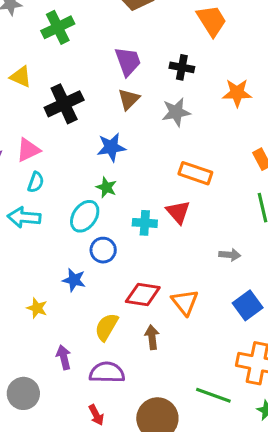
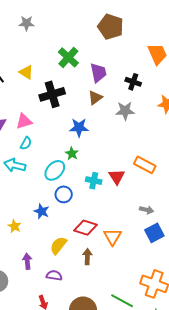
green cross: (58, 27) -> (68, 57), moved, turned -30
orange rectangle: (195, 173) -> (145, 165), moved
blue square: (248, 305) -> (154, 233), moved
purple semicircle: (107, 372) -> (54, 275), size x0.7

